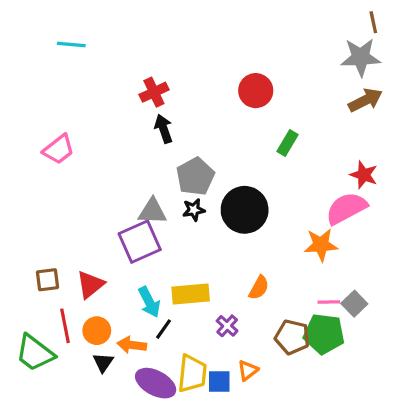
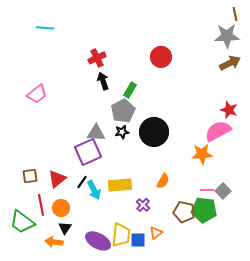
green rectangle: (288, 143) -> (130, 90), moved
black line: (164, 329) -> (82, 182), moved
orange arrow: (132, 345) -> (54, 242), moved

